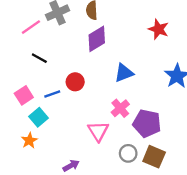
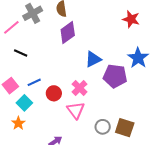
red star: (159, 29) -> (131, 19), moved
red circle: (75, 82) -> (54, 93), moved
pink cross: (120, 108) -> (80, 88), moved
purple pentagon: (147, 123) -> (115, 76), moved

